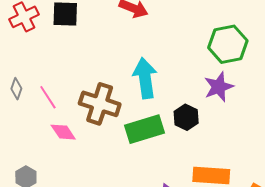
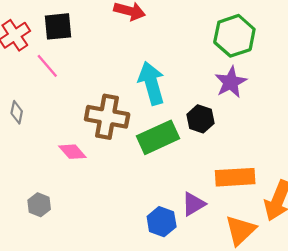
pink line: (48, 97) -> (47, 66), moved

